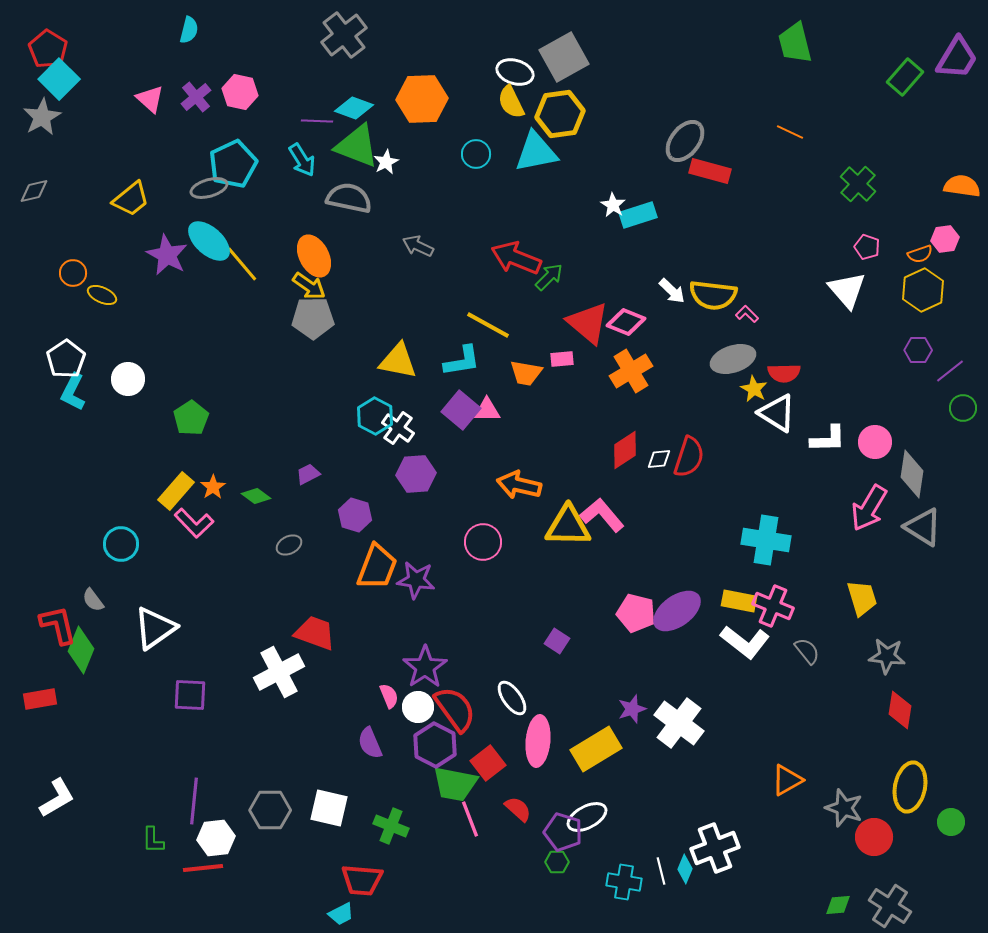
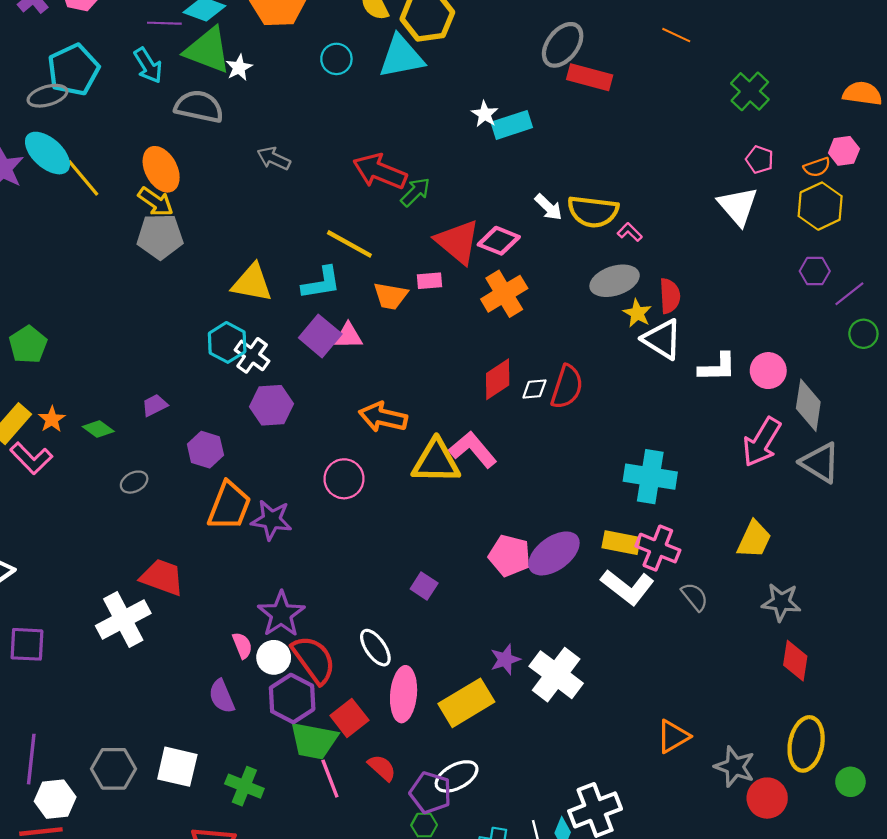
red semicircle: (784, 373) -> (670, 296), turned -92
yellow trapezoid: (862, 598) -> (754, 539), turned 42

